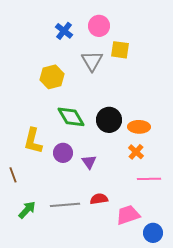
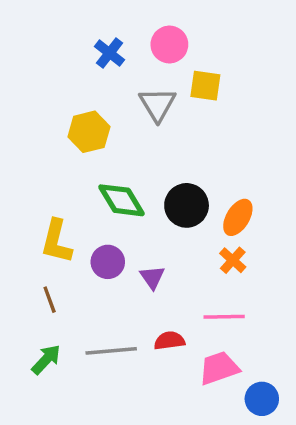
orange ellipse: (139, 127) -> (238, 217), turned -60
brown line: (13, 175) -> (50, 300), moved
pink line: (149, 179) -> (224, 317), moved

